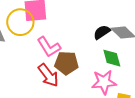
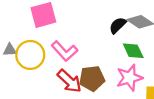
yellow circle: (20, 22) -> (30, 55), moved
brown pentagon: (66, 63) -> (92, 78), moved

